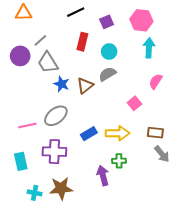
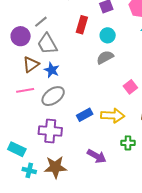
blue star: (62, 84) -> (52, 70), moved
brown triangle: (85, 86) -> (31, 64), moved
pink line: (27, 125) -> (25, 90), moved
cyan rectangle: (21, 161) -> (17, 149), moved, turned -54
green cross: (119, 161) -> (128, 143), moved
purple arrow: (103, 175) -> (97, 156), turned 132

